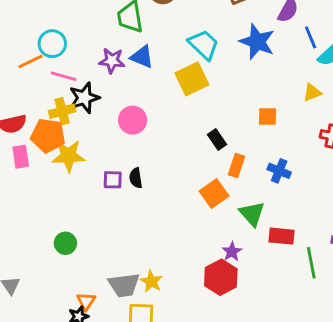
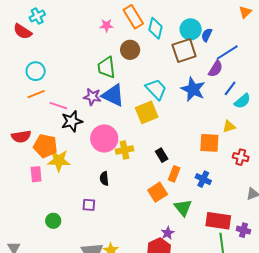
blue line: (311, 37) -> (230, 88), turned 56
cyan circle: (52, 44) -> (36, 71), moved
blue triangle: (142, 57) -> (113, 95), size x1.4
yellow cross: (62, 111) -> (125, 150), moved
orange square: (267, 116) -> (209, 143), moved, size x1.5
pink circle: (133, 120) -> (104, 138), size x1.4
pink rectangle: (21, 157) -> (36, 174), moved
purple square: (113, 180) -> (89, 205), moved
red rectangle: (281, 236) -> (218, 221), moved, size x1.4

